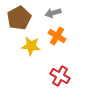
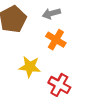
yellow star: (31, 46) -> (30, 67), moved

